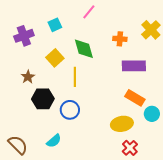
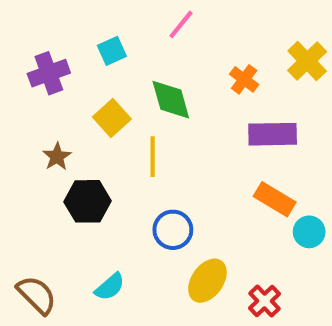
orange cross: (120, 39) -> (244, 79), turned 32
blue circle: (70, 110) -> (173, 230), moved
yellow ellipse: (122, 124) -> (207, 281), moved, turned -45

